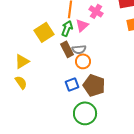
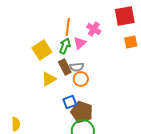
yellow triangle: (22, 61) -> (49, 79), moved
yellow semicircle: (21, 82) -> (16, 124), moved, turned 32
brown pentagon: (94, 85) -> (82, 112), moved

